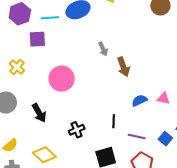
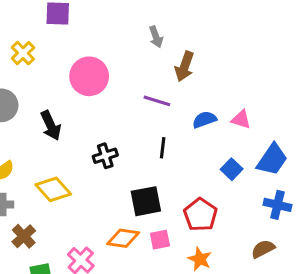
brown arrow: (123, 67) -> (184, 66), turned 36
purple line: (137, 137) -> (157, 101), moved
blue square: (165, 139) -> (232, 169), moved

